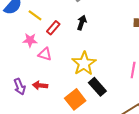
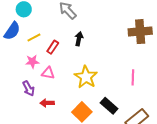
yellow line: (35, 15) -> (34, 38), turned -56
purple arrow: (20, 87) -> (29, 88), moved
black rectangle: (97, 87) -> (109, 106), moved

